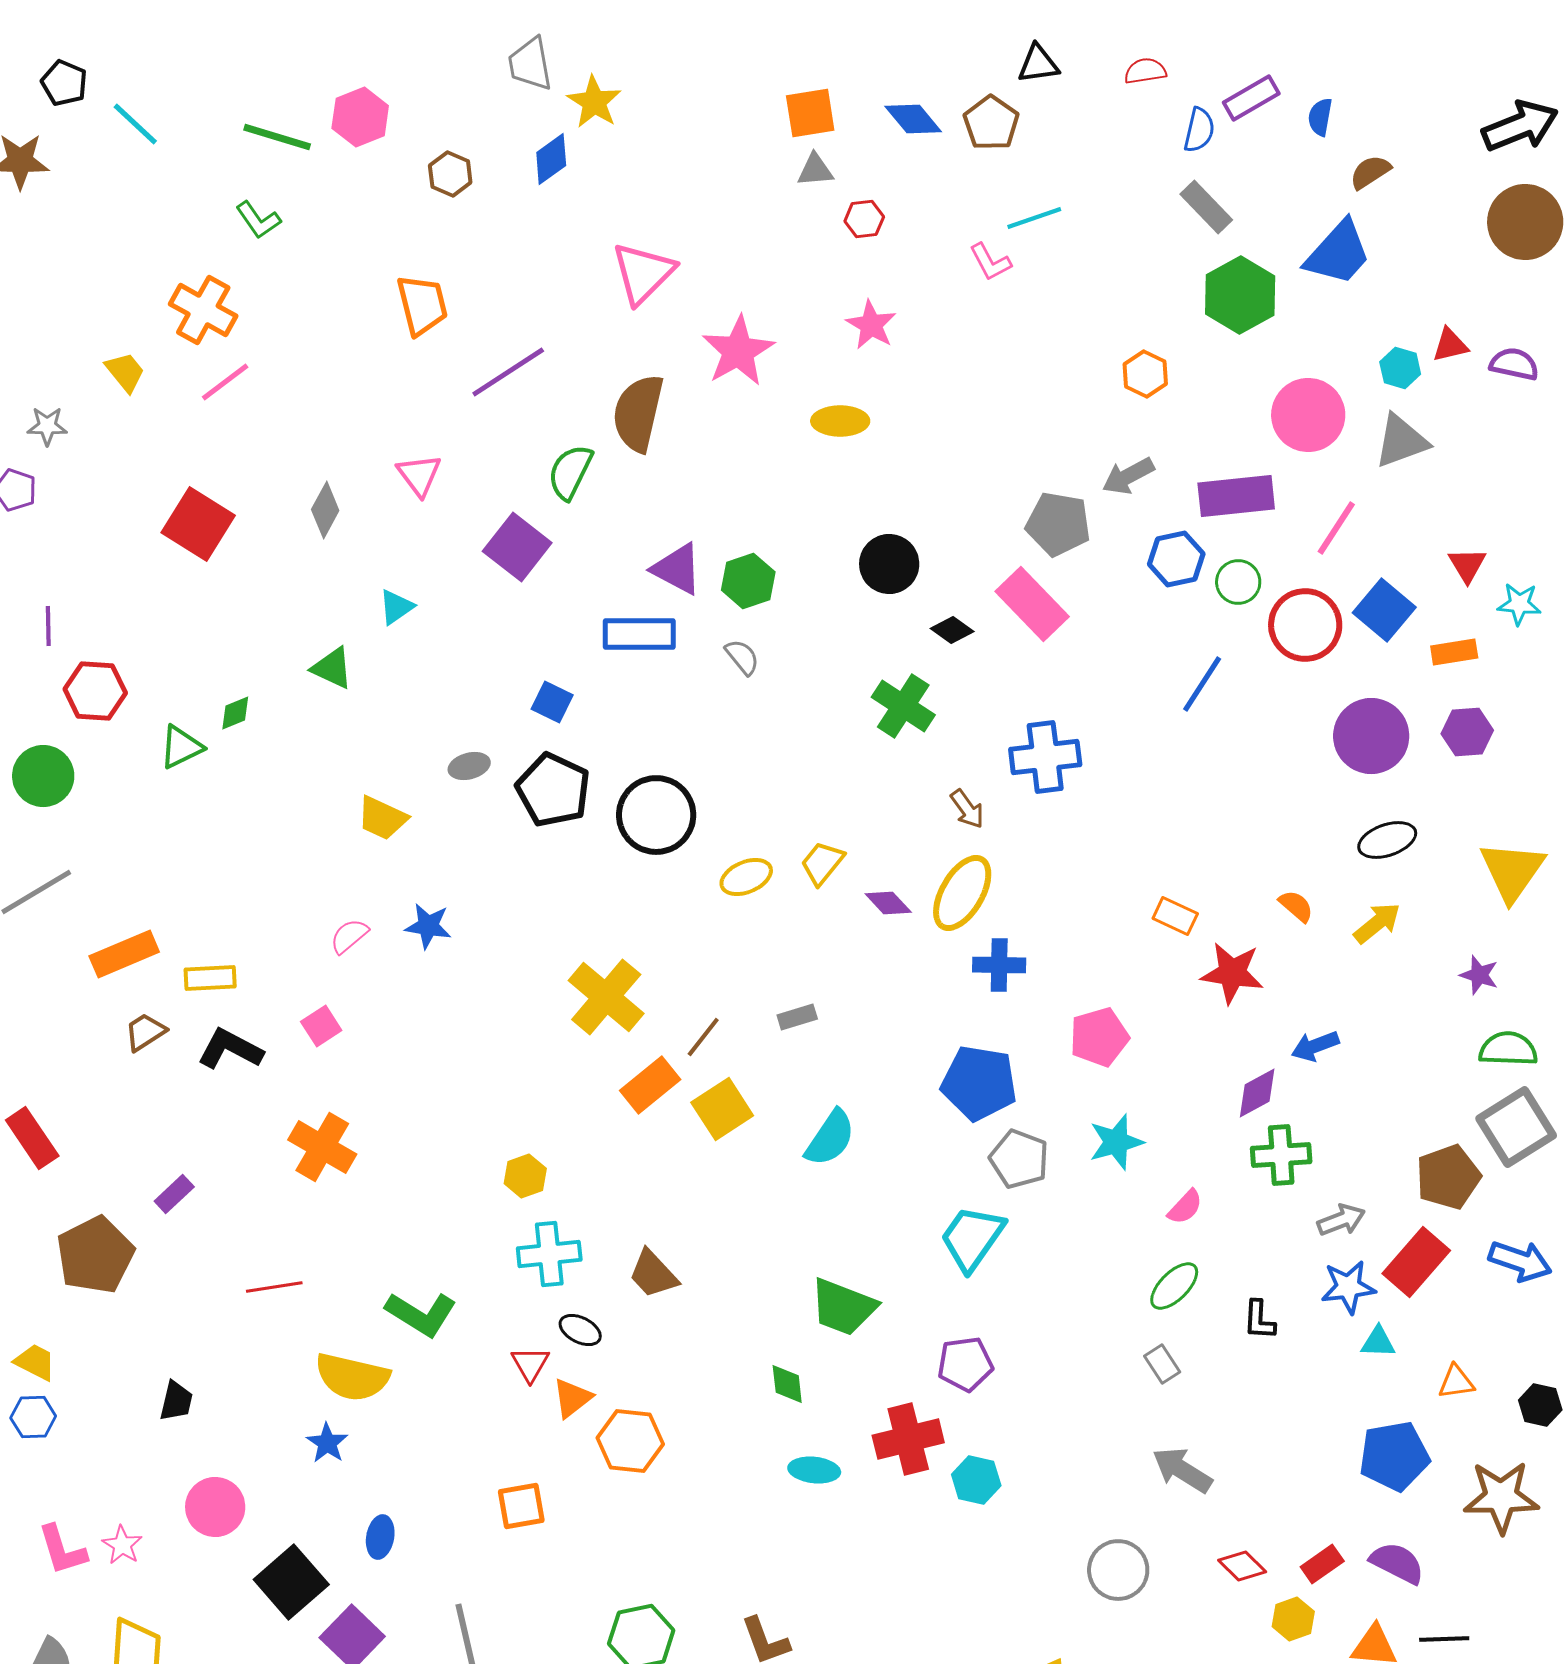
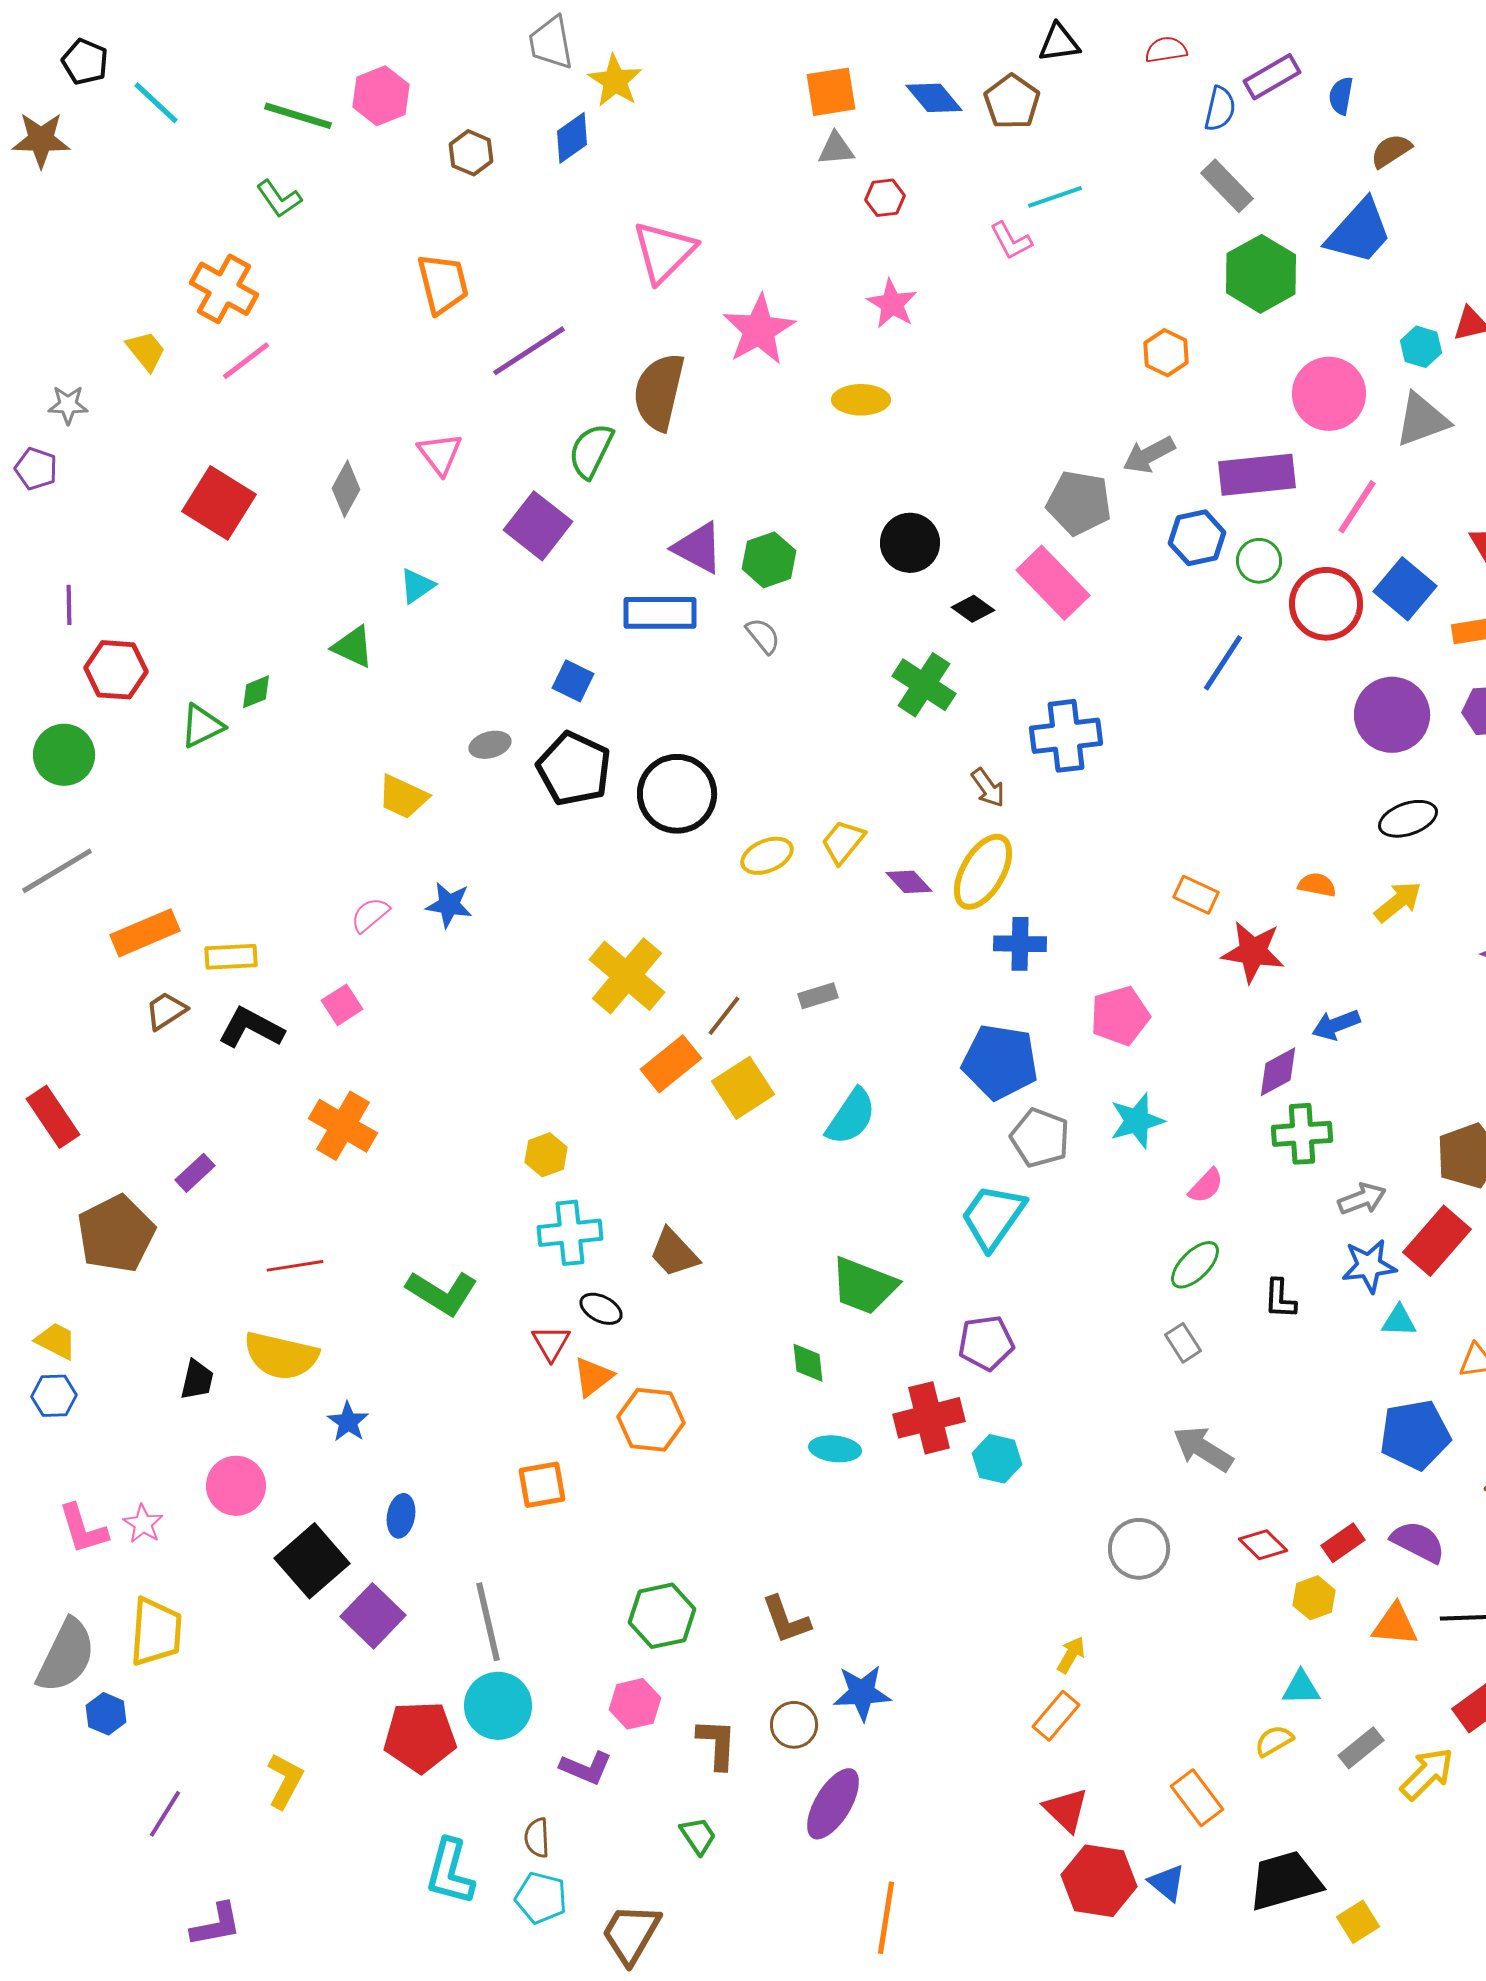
orange semicircle: (1296, 906) -> (1317, 885), turned -30
yellow semicircle: (352, 1377) -> (281, 1356), moved

